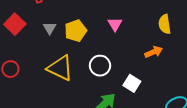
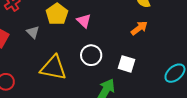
pink triangle: (115, 24) -> (84, 21), moved
yellow pentagon: (76, 31) -> (57, 14), moved

